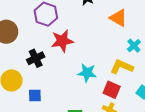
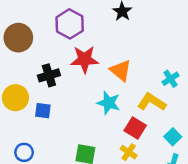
orange triangle: (118, 18) -> (121, 70), moved
blue square: (35, 95) -> (43, 111), moved

